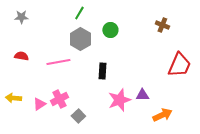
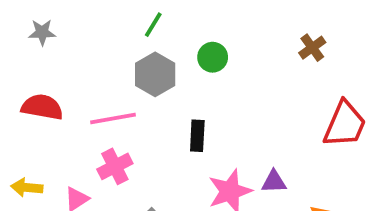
brown cross: (162, 25) -> (312, 48), turned 32
red semicircle: (21, 56) -> (42, 107), size x1.5
pink cross: (59, 99) -> (115, 166), moved

